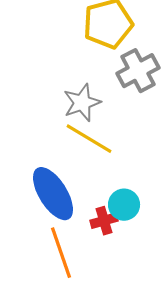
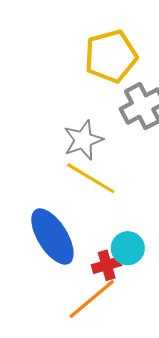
orange line: (61, 253) -> (92, 299), moved, turned 69

